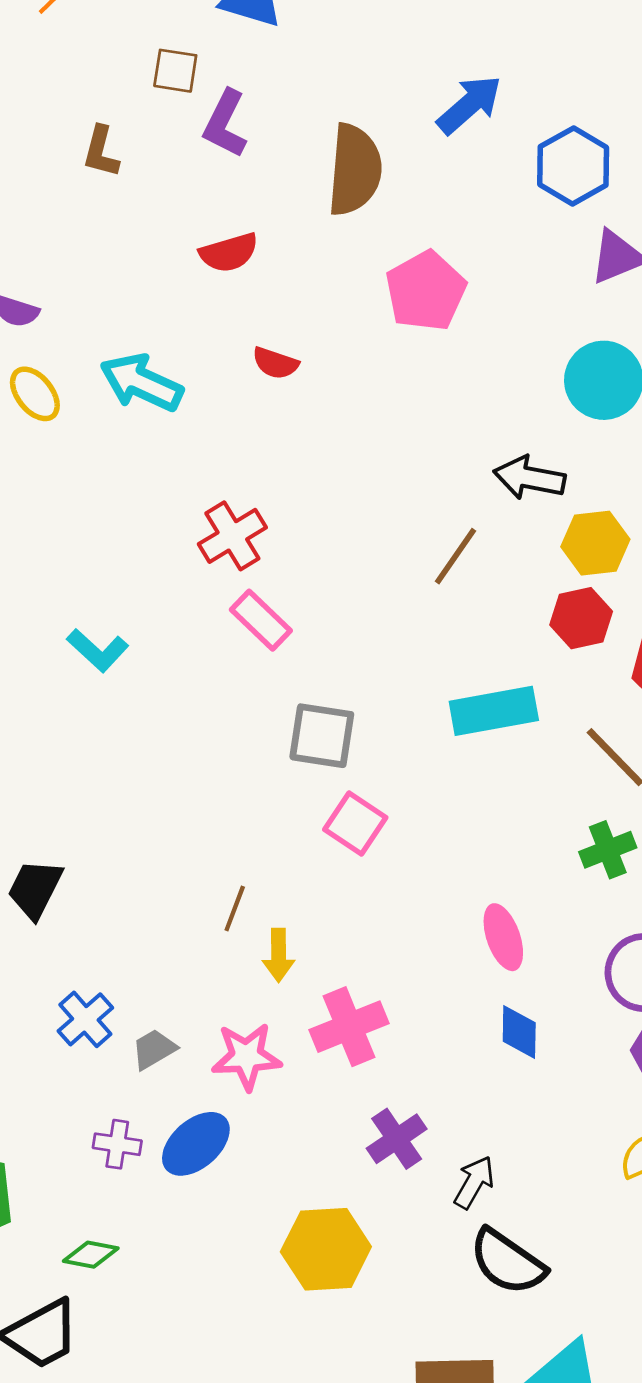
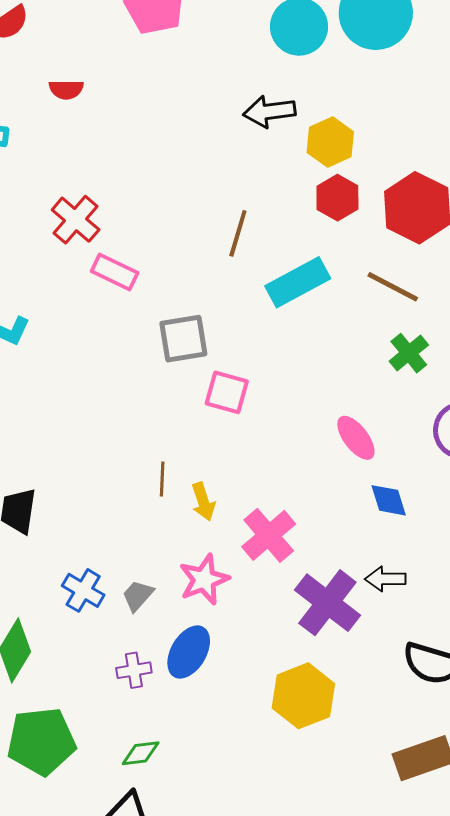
brown line: (455, 556) -> (238, 233), moved
purple cross: (397, 1139) -> (327, 603), size x1.5
black arrow: (474, 1182) -> (385, 579), moved, turned -102

